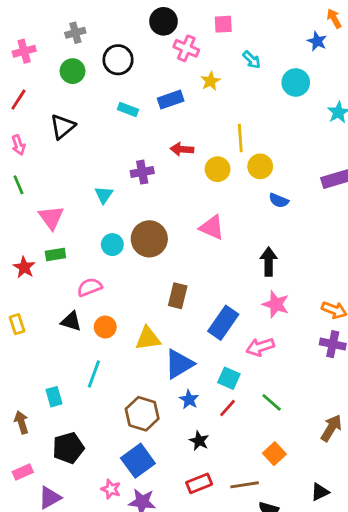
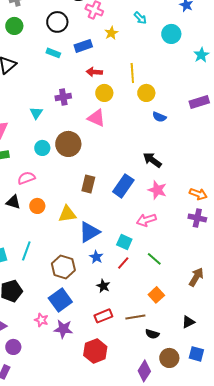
black circle: (118, 60) -> (57, 22), moved
red arrow: (182, 149) -> (94, 72), moved
yellow circle: (218, 169) -> (104, 93), moved
pink triangle: (212, 227) -> (96, 118), moved
black arrow: (269, 262) -> (152, 160), turned -54
blue rectangle: (223, 323) -> (123, 186), moved
cyan line: (94, 374) -> (26, 251), moved

